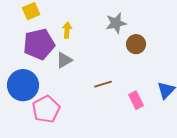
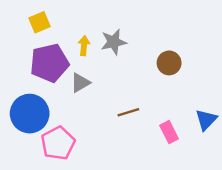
gray star: (116, 23) -> (114, 42), moved

